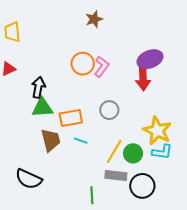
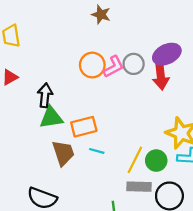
brown star: (94, 19) -> (101, 15), turned -30
pink L-shape: (102, 67) -> (114, 67), turned 30
gray circle: (109, 110) -> (134, 64), moved

